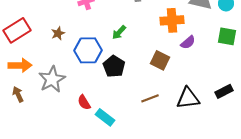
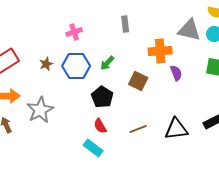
purple semicircle: (188, 42) -> (176, 73), turned -70
blue hexagon: (88, 50) -> (76, 66), moved
brown square: (160, 60) -> (138, 81), moved
red semicircle: (84, 102) -> (100, 126), moved

